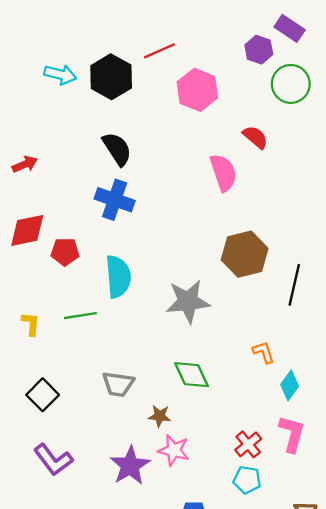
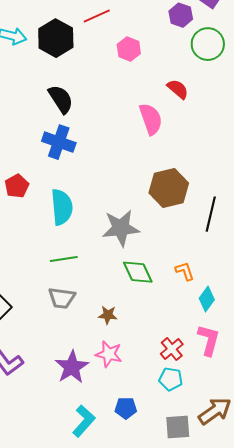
pink hexagon: (197, 90) -> (129, 49), size x0.7
red pentagon: (65, 252) -> (17, 186), turned -30
green line: (80, 316) -> (64, 259), moved
green diamond: (191, 375) -> (138, 272), moved
brown star: (160, 416) -> (108, 315), moved

